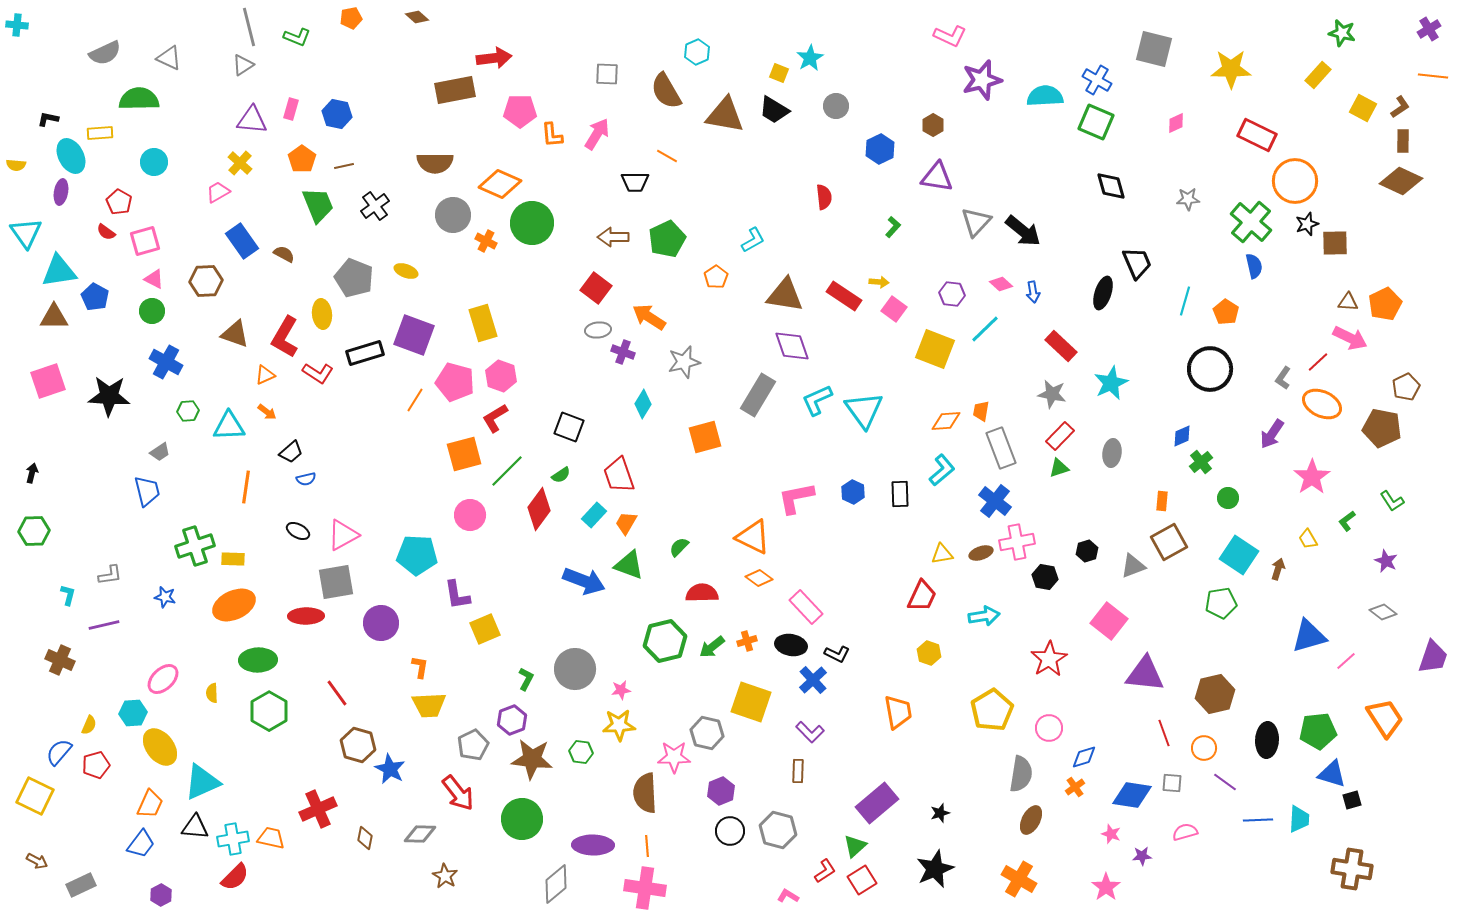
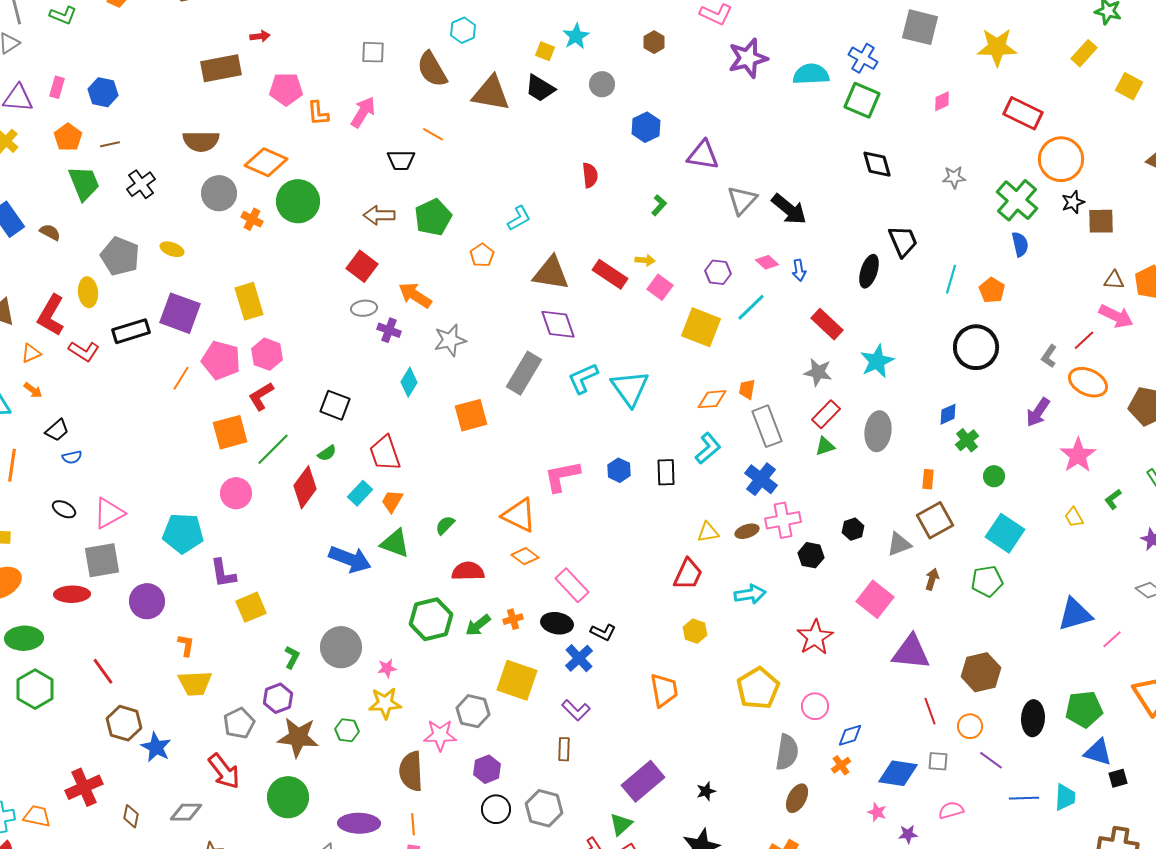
red arrow: (494, 58) -> (260, 36), size x0.6
brown hexagon: (933, 125) -> (654, 42), moved
gray ellipse: (1112, 453) -> (878, 431), size x1.4
brown arrow: (1278, 569) -> (932, 579), moved

